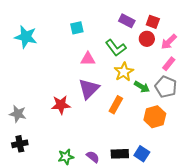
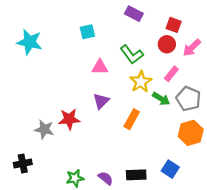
purple rectangle: (127, 21) -> (134, 14), moved
pink rectangle: (169, 64) -> (171, 74), moved
purple triangle: (89, 89) -> (101, 101), size x0.7
gray star: (18, 114) -> (44, 129), moved
orange hexagon: (155, 117) -> (191, 133), moved
blue square: (142, 154) -> (170, 169), moved

